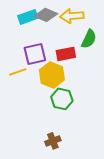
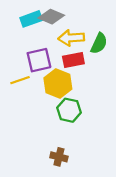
yellow arrow: (72, 16) -> (71, 38), moved
brown cross: (53, 141) -> (59, 157), turned 35

